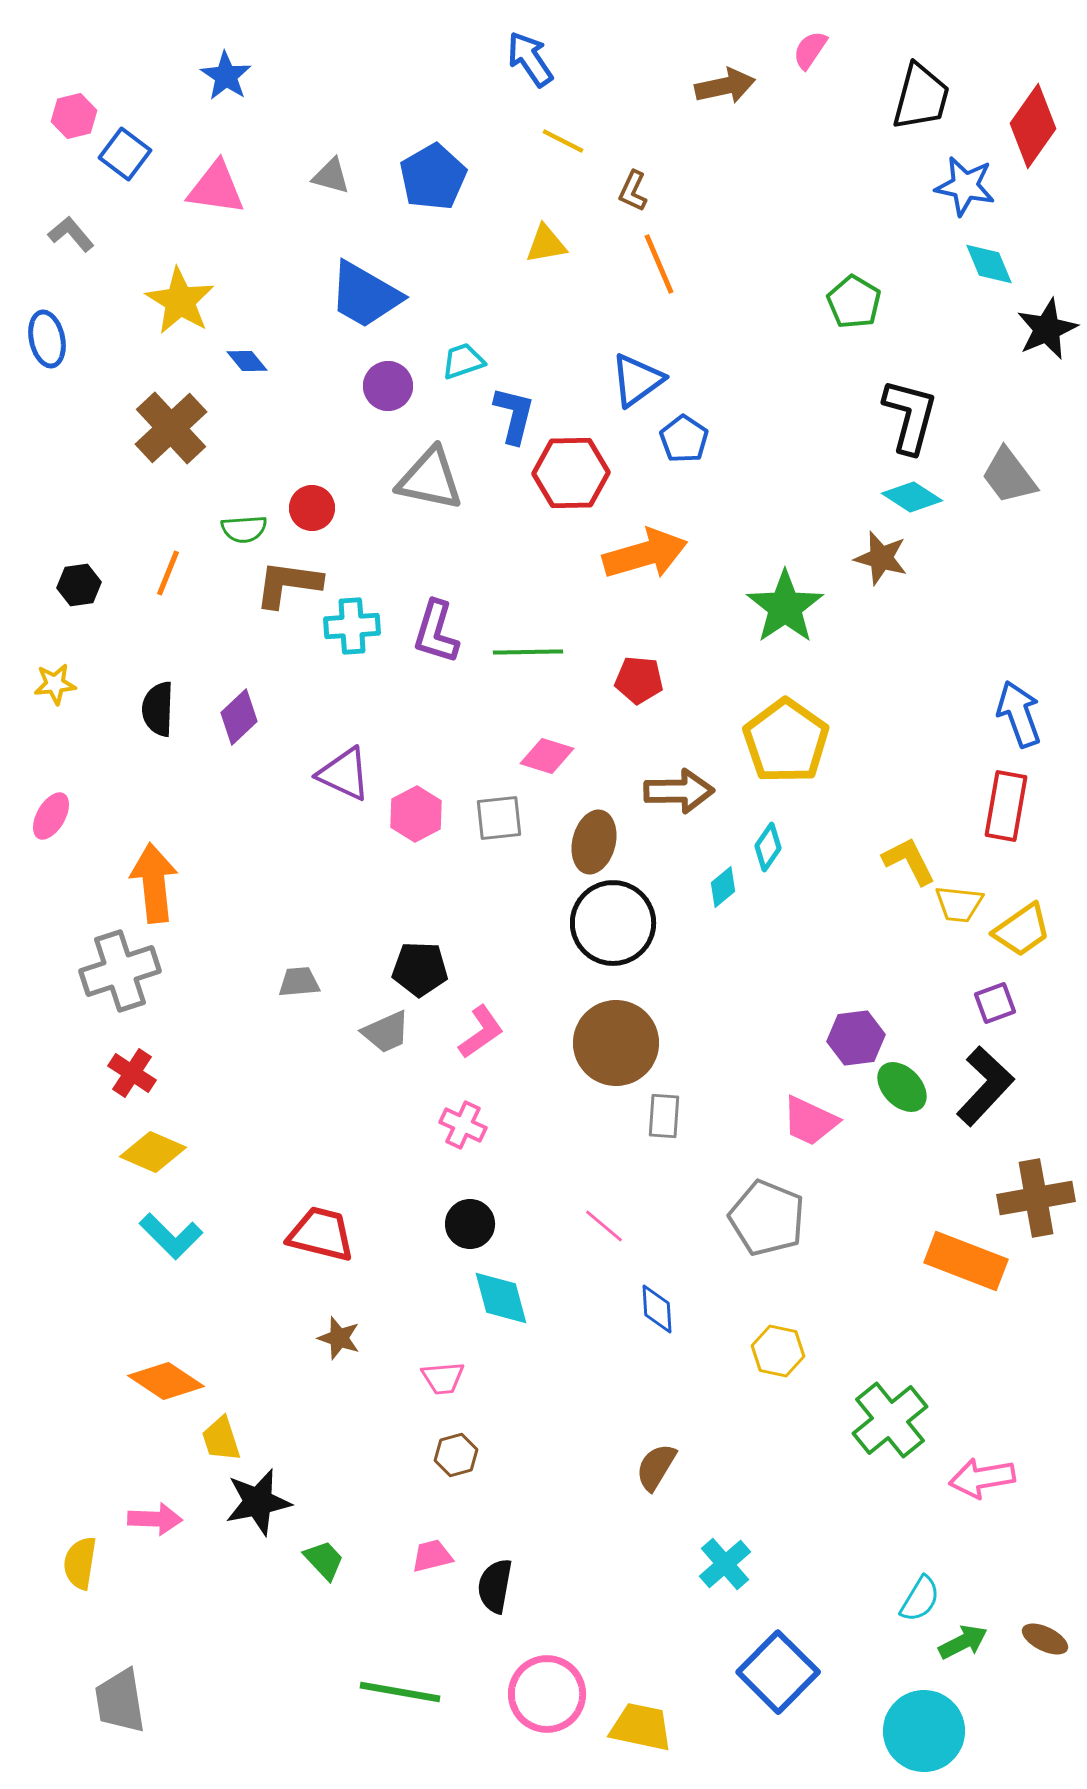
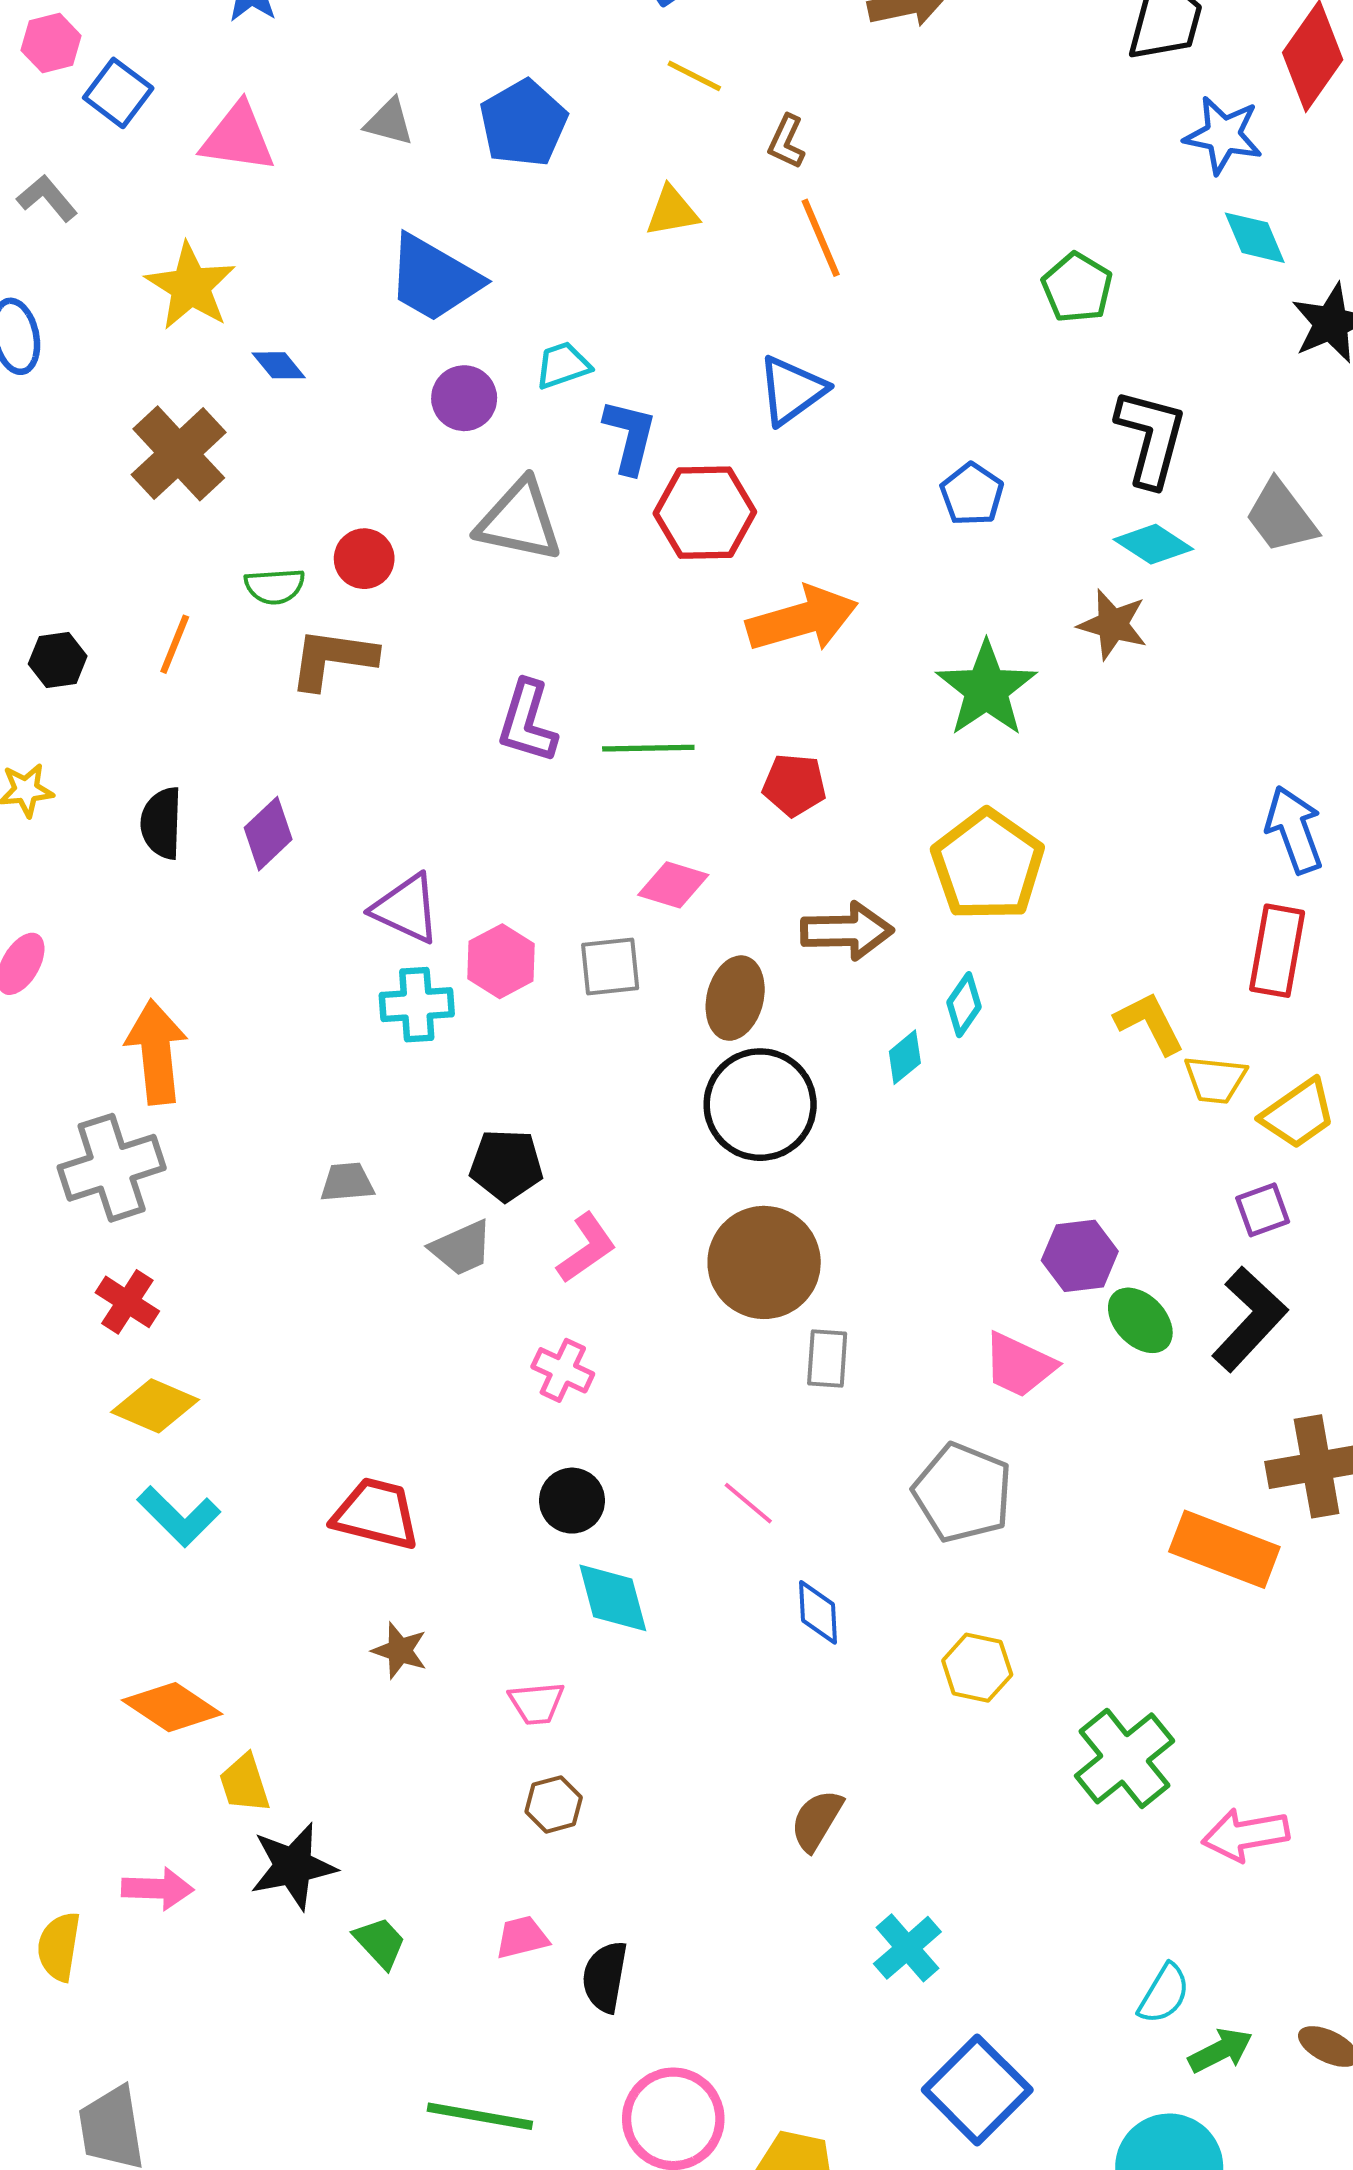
blue pentagon: (684, 439) -> (972, 494), moved
cyan cross: (352, 626) -> (417, 1005), moved

